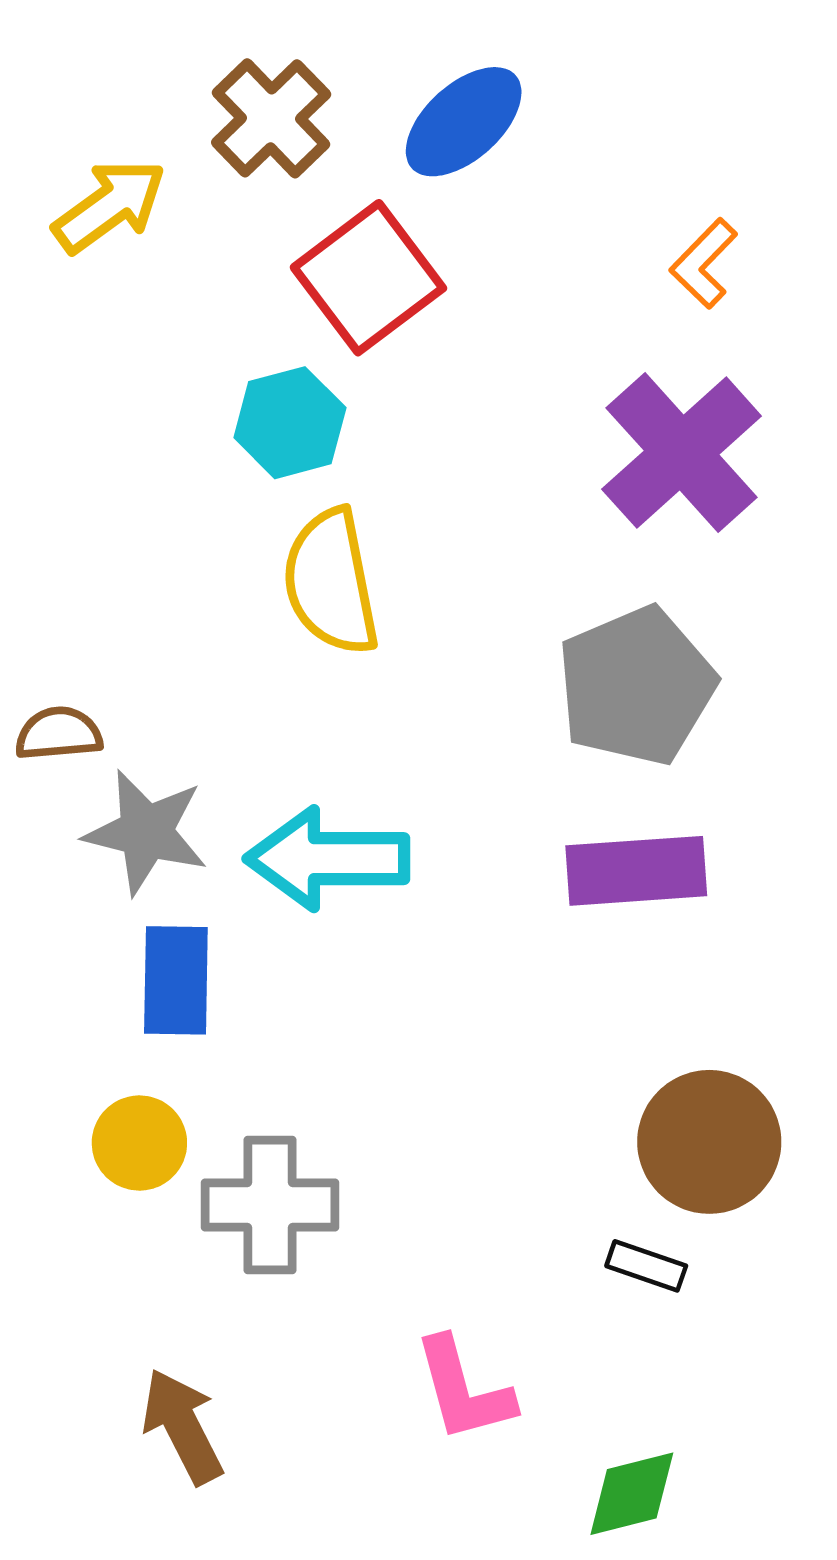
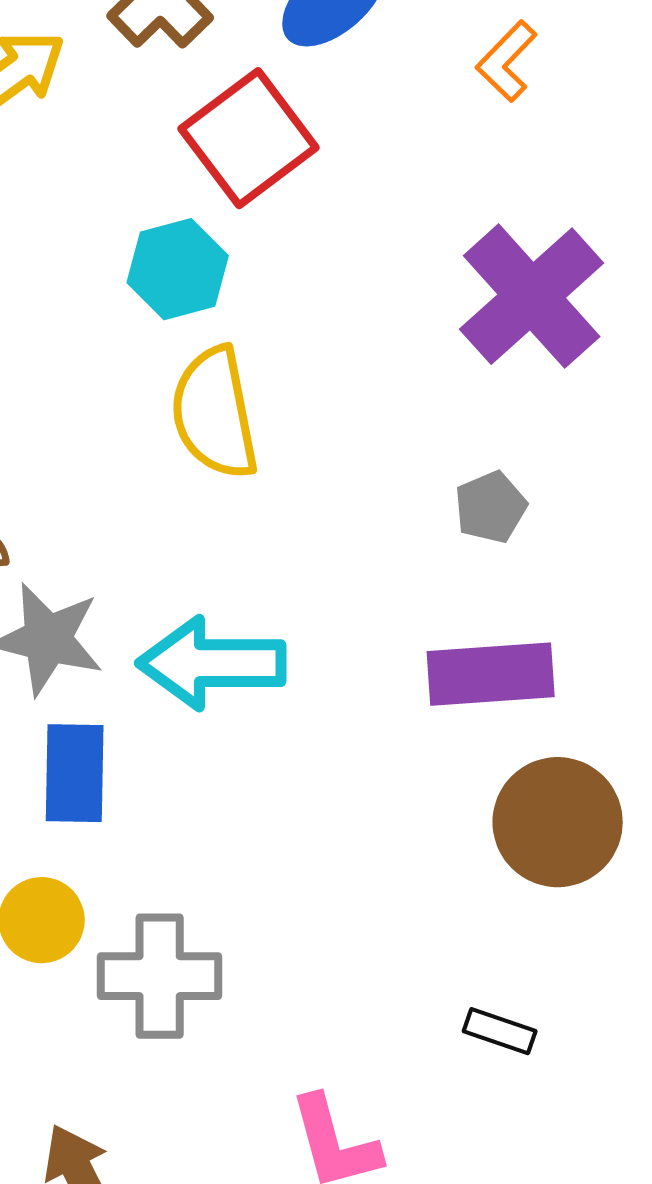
orange L-shape: (704, 263) -> (507, 61), moved
gray pentagon: (636, 686) -> (491, 507), size x0.5
brown circle: (709, 1142) -> (558, 822), moved

